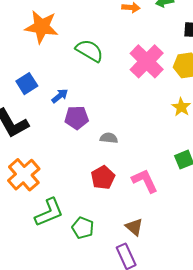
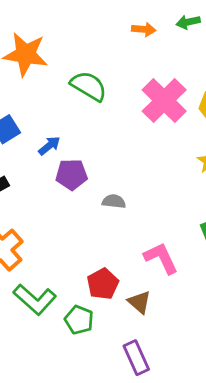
red pentagon: (103, 178) -> (103, 284), moved
green L-shape: (49, 212) -> (35, 299), turned 64
brown triangle: (134, 227) -> (139, 302), moved

